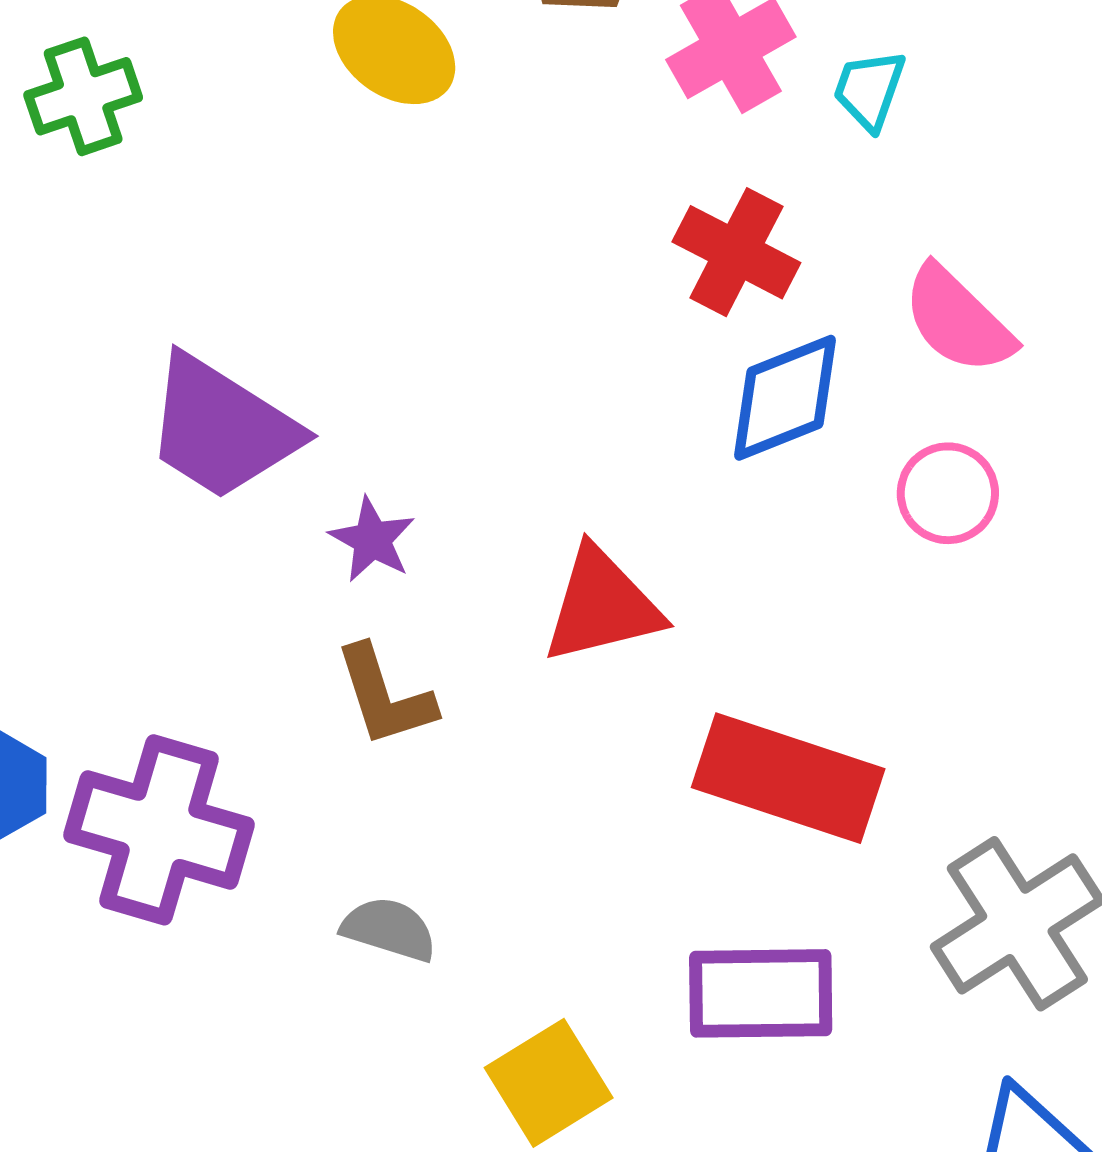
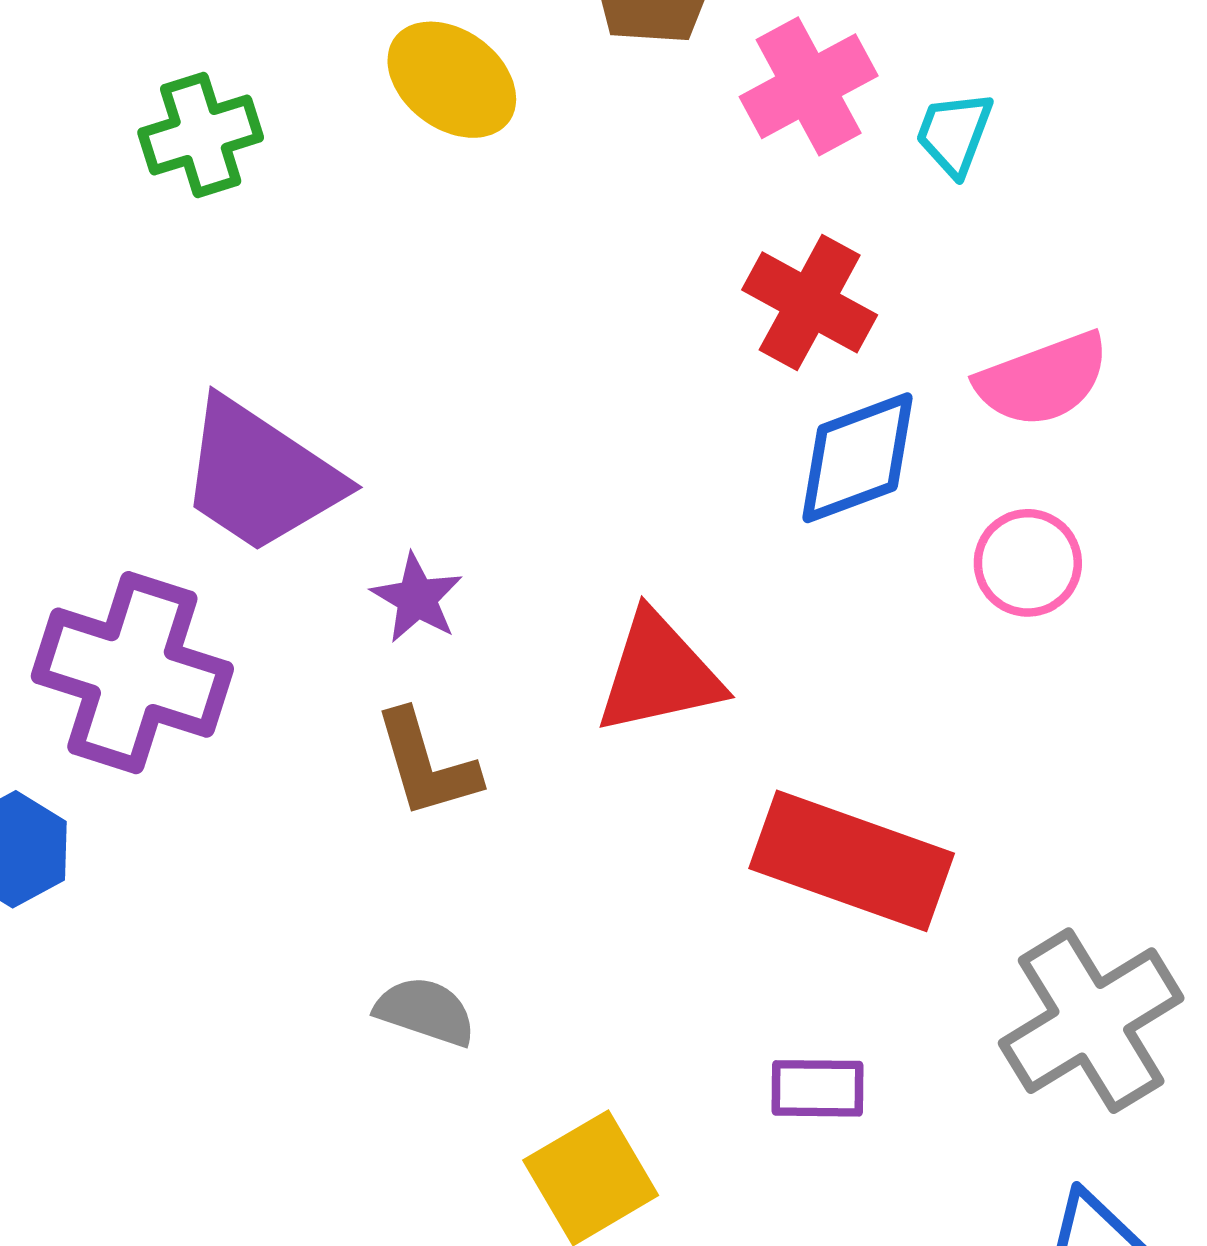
green cross: (83, 96) -> (201, 135), moved
pink semicircle: (958, 320) -> (1043, 380), turned -66
purple cross: (159, 830) -> (132, 673), moved
purple rectangle: (761, 993) -> (818, 1088), size x0.6

